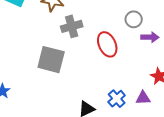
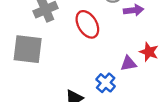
purple triangle: (143, 98) -> (128, 63), moved

